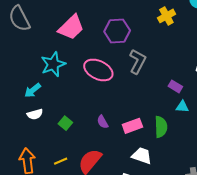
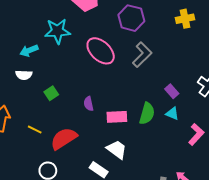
green semicircle: (161, 127) -> (147, 113), moved
yellow line: (61, 161) -> (35, 129), turned 32

